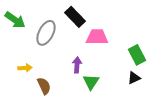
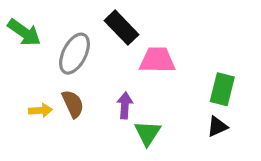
green rectangle: (137, 55) -> (222, 89), turned 42
brown semicircle: (44, 86) -> (73, 104), moved

